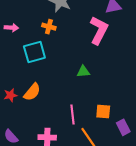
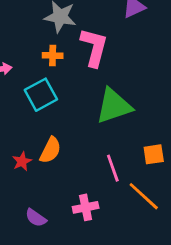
pink L-shape: (99, 30) -> (94, 47), moved
green triangle: (83, 72) -> (114, 106), size x2.0

